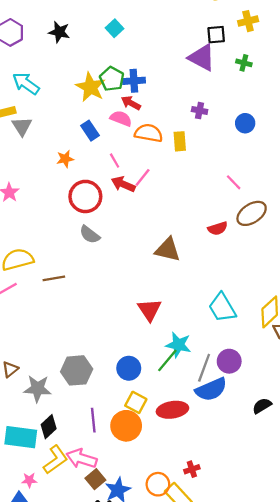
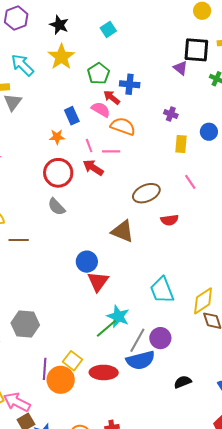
black square: (216, 35) -> (196, 50), size x1.5
purple triangle: (202, 58) -> (180, 68), size x0.6
blue cross: (134, 81) -> (130, 84), moved
yellow star: (90, 87) -> (61, 57), moved
yellow rectangle: (180, 141) -> (181, 144), moved
orange star: (65, 159) -> (57, 137), moved
pink line: (143, 177) -> (111, 151), moved, turned 42
brown ellipse: (252, 213) -> (146, 193), moved
blue circle: (129, 368) -> (87, 262), moved
purple line: (93, 420) -> (45, 369), moved

